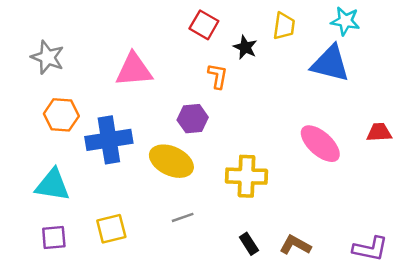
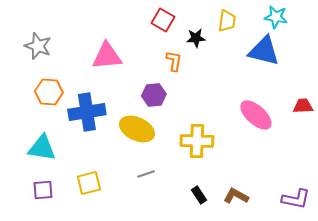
black star: (245, 47) -> (196, 38), turned -30

